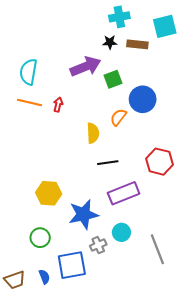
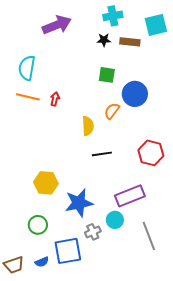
purple arrow: (86, 67) -> (57, 25), moved
green square: (113, 79) -> (107, 75), turned 30
purple rectangle: (124, 193) -> (130, 196), moved
blue semicircle: (44, 277) -> (42, 262), turned 88

